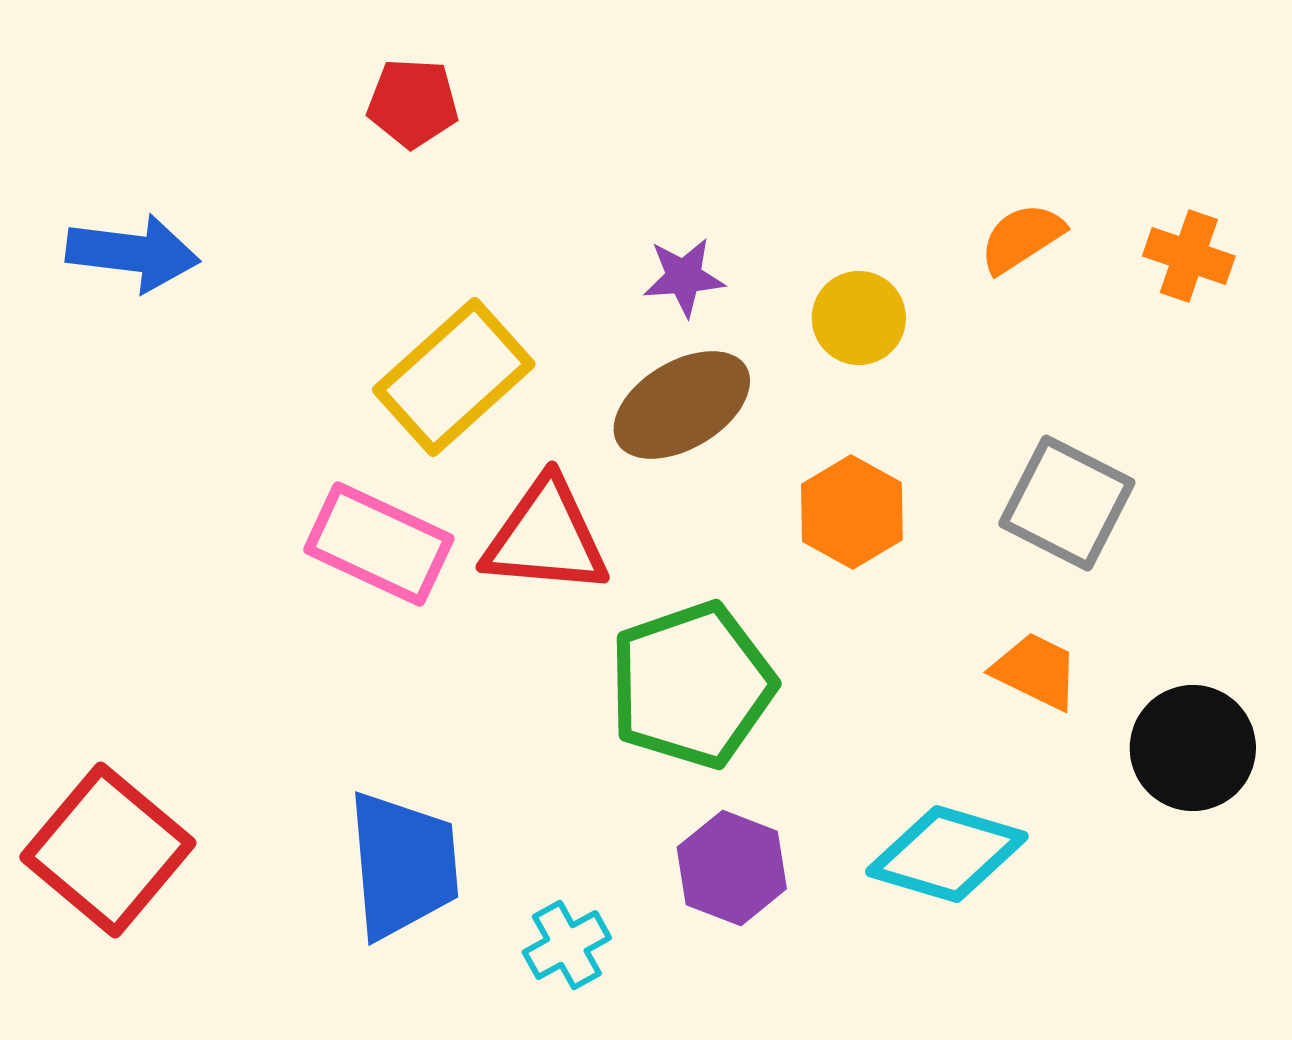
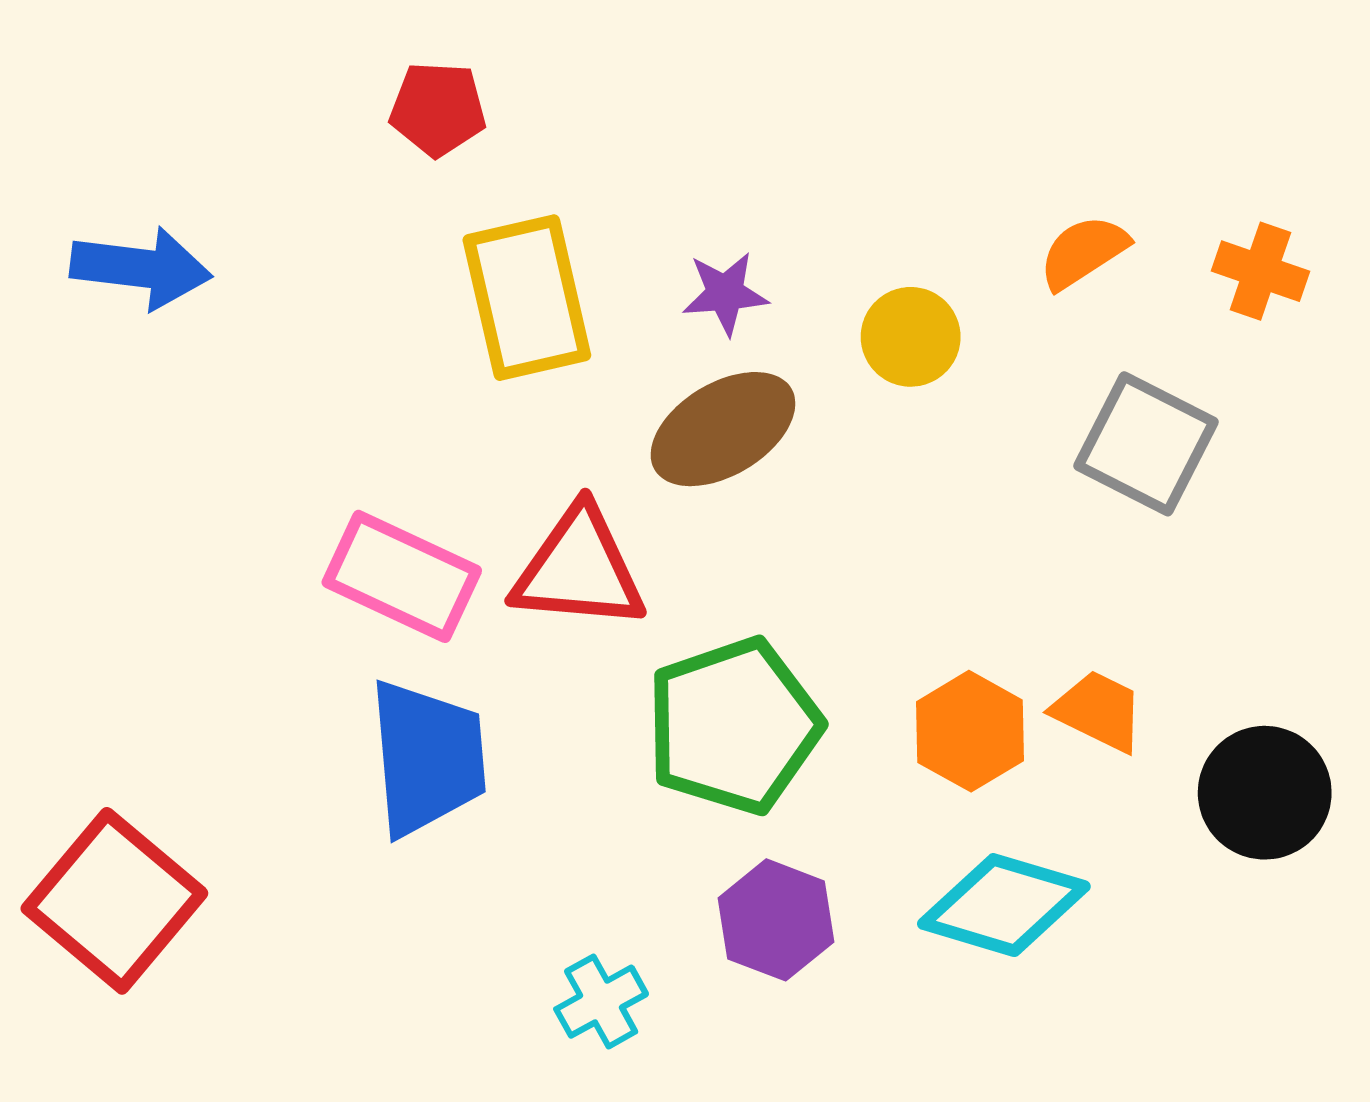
yellow rectangle: (454, 377) -> (527, 298), moved, turned -61
gray square: (1067, 503) -> (1146, 444), moved
orange hexagon: (852, 512) -> (970, 731), moved
blue trapezoid: (403, 865) -> (427, 758), moved

